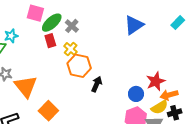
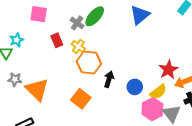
green ellipse: (52, 23) -> (95, 16), moved
blue circle: (136, 94) -> (135, 87), moved
yellow semicircle: (159, 107) -> (158, 92), moved
orange square: (48, 111) -> (81, 99), moved

